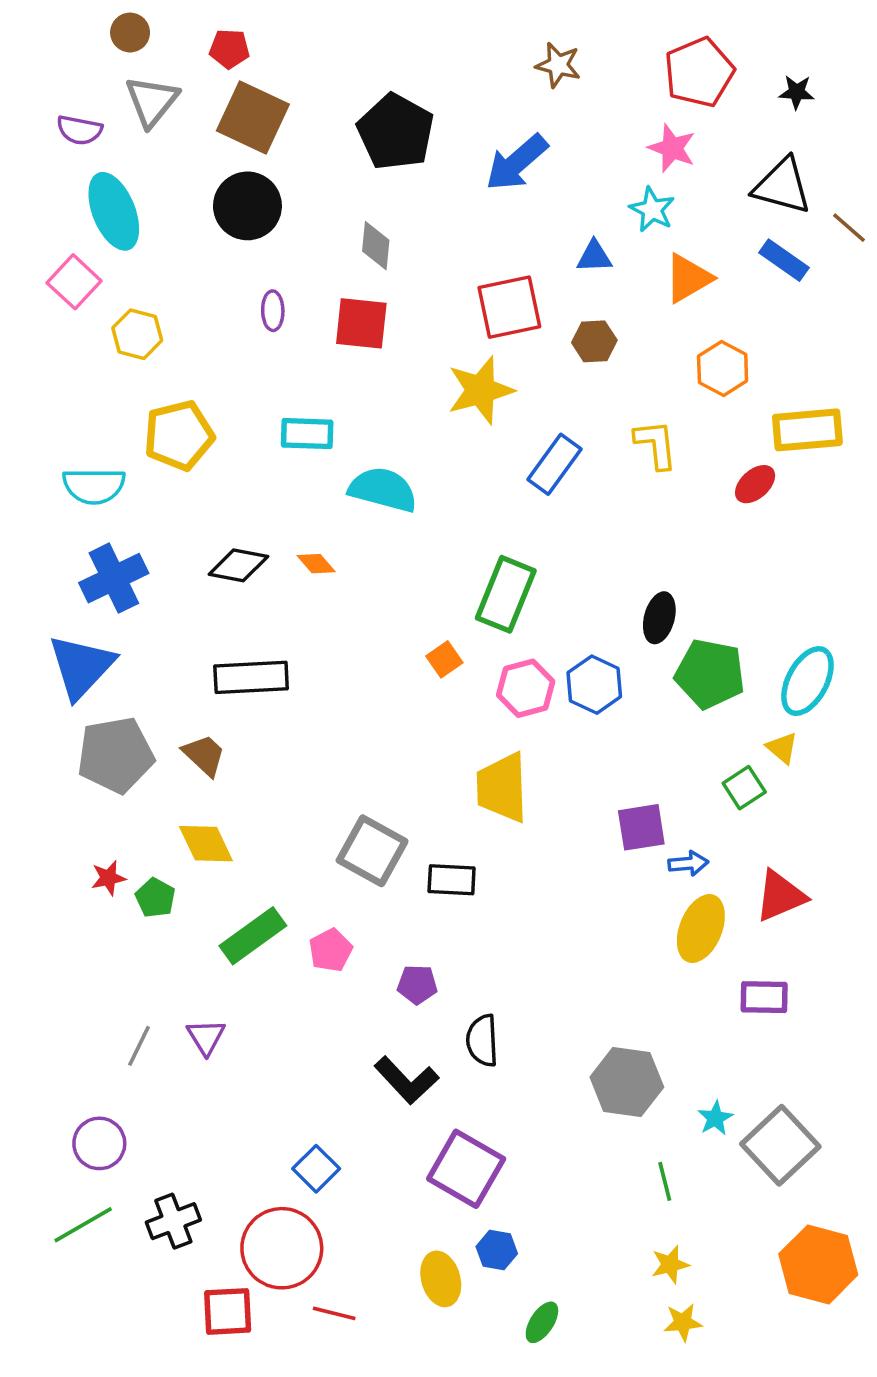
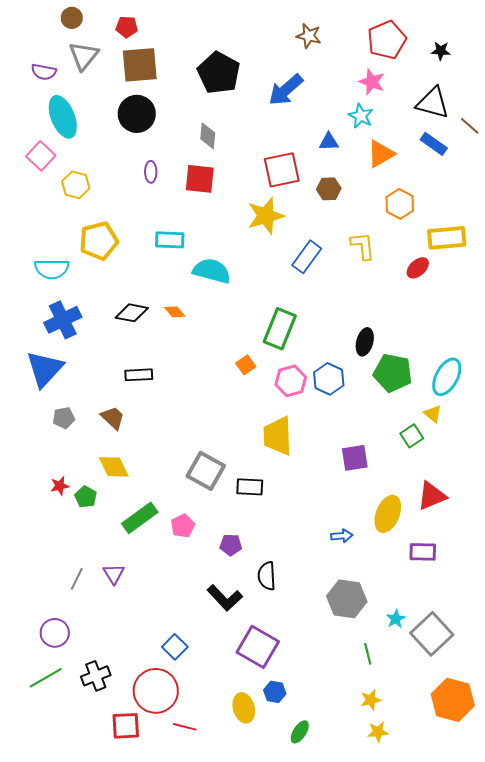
brown square: (253, 117) -> (140, 65), turned -30
black rectangle: (251, 677) -> (139, 375), size x0.7
gray pentagon: (116, 755) -> (64, 418), size x0.5
blue arrow: (688, 863) -> (342, 536), moved

